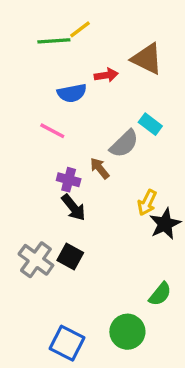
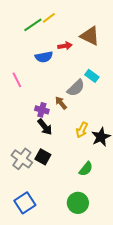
green line: (54, 41) -> (33, 25), turned -30
pink line: (52, 131) -> (17, 80), moved, turned 35
yellow arrow: (147, 203) -> (82, 130), moved
green semicircle: (160, 294) -> (86, 169), moved
blue square: (67, 343) -> (25, 203), moved, turned 30

